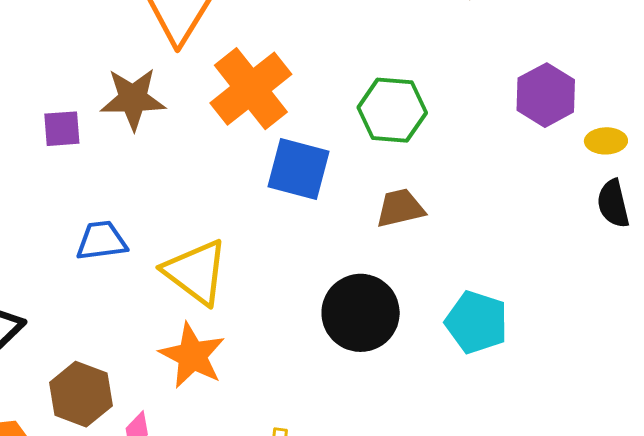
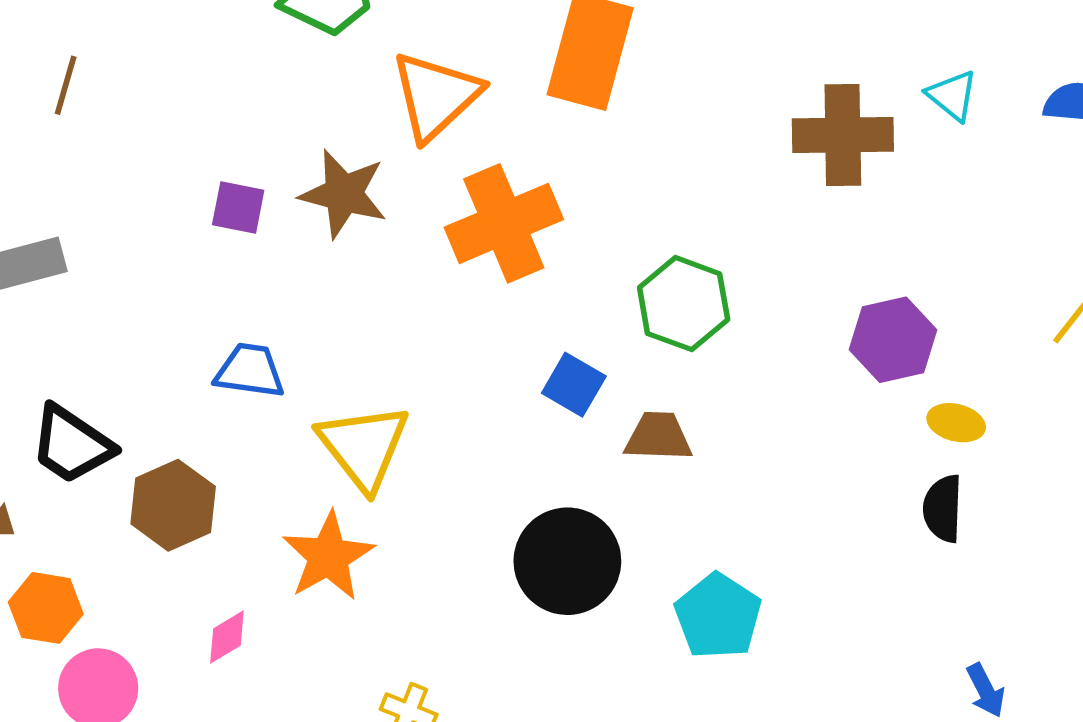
blue square: (298, 169) -> (574, 385), moved, size x0.7
brown hexagon: (81, 394) -> (173, 505), moved

